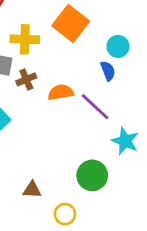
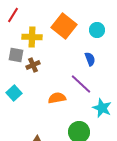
cyan circle: (118, 46) -> (97, 30), moved
orange semicircle: (61, 92) -> (57, 98), moved

